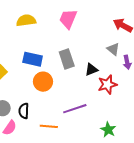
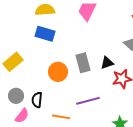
blue rectangle: (33, 59) -> (45, 34), moved
gray rectangle: (67, 59) -> (83, 63), moved

